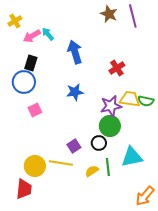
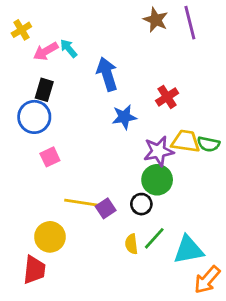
blue star: (75, 92) -> (124, 117), moved
cyan triangle: (132, 157) -> (188, 250), moved
yellow line: (61, 163) -> (81, 203), moved
green line: (108, 167) -> (154, 238), turned 48
yellow semicircle: (92, 171) -> (131, 244), turned -64

